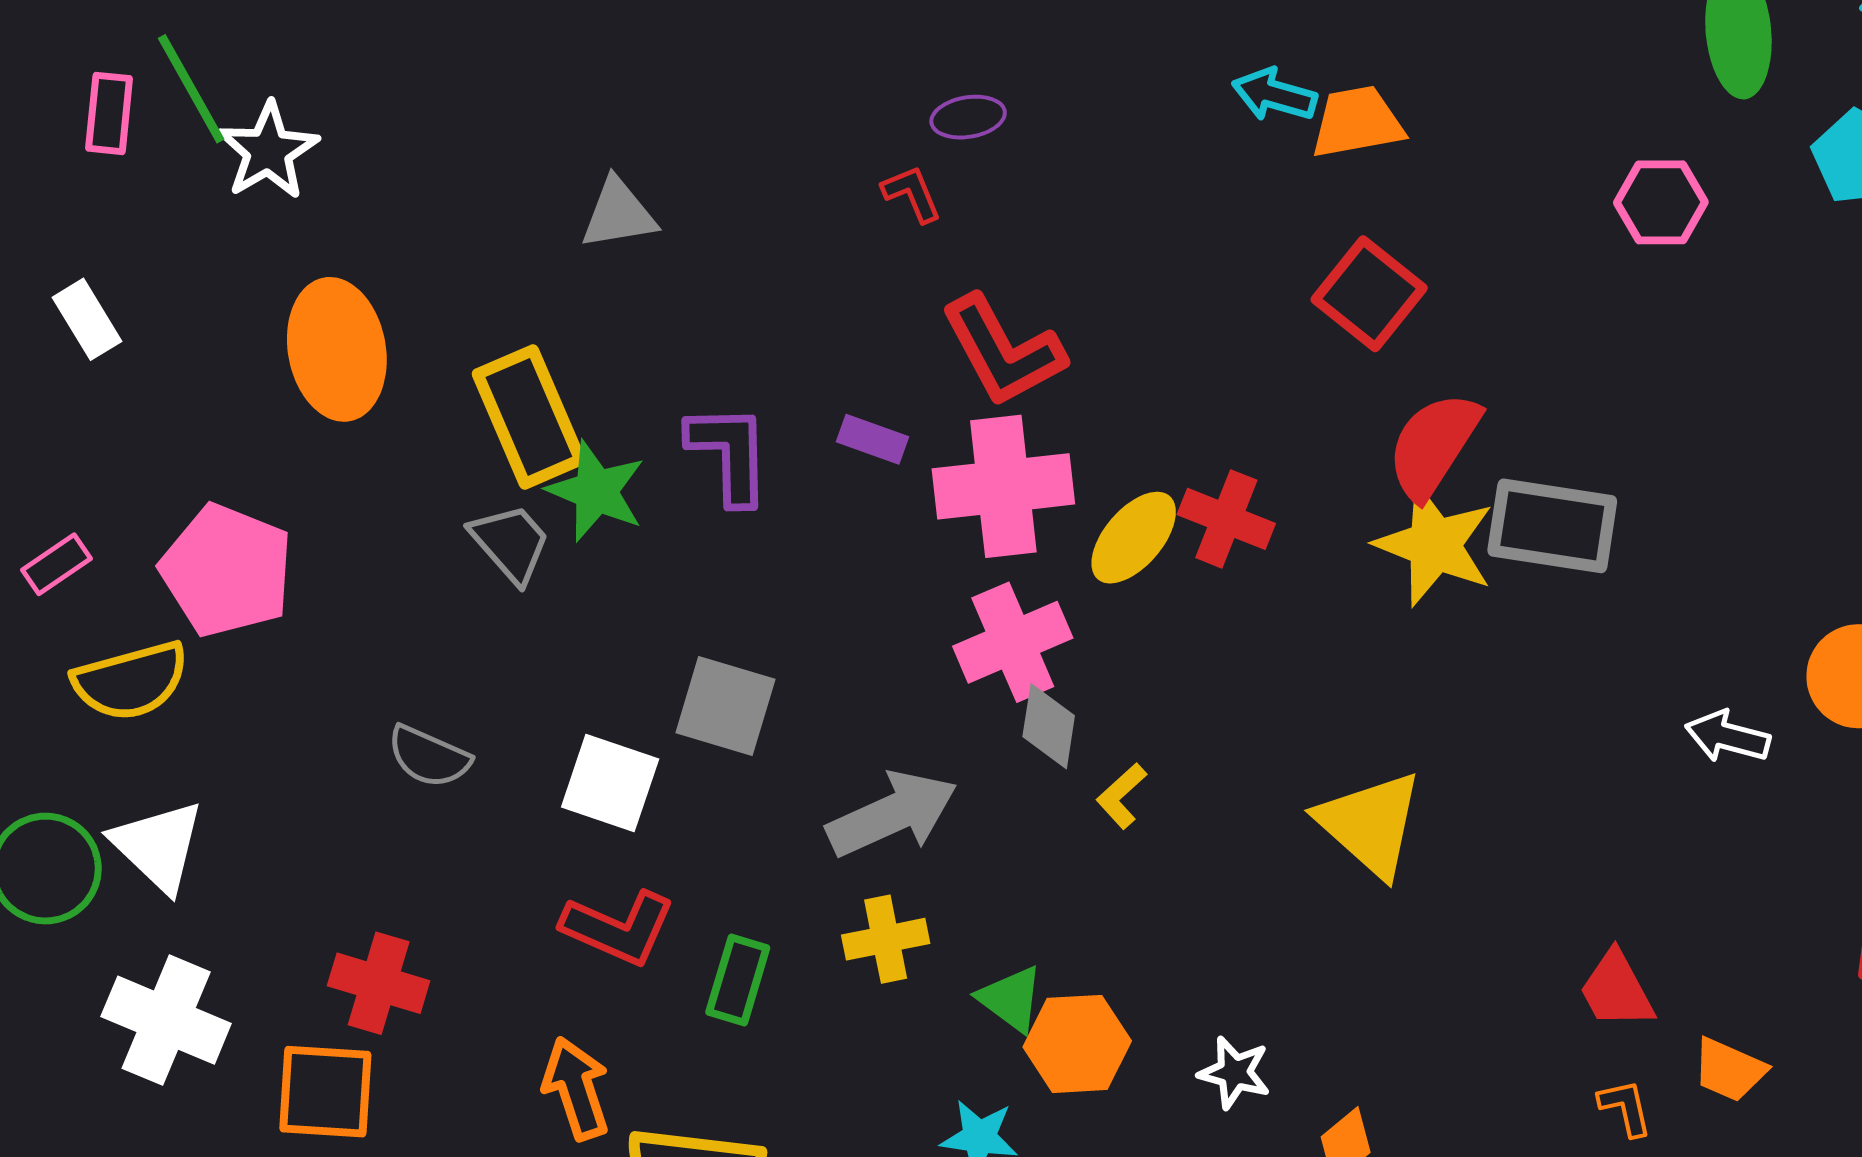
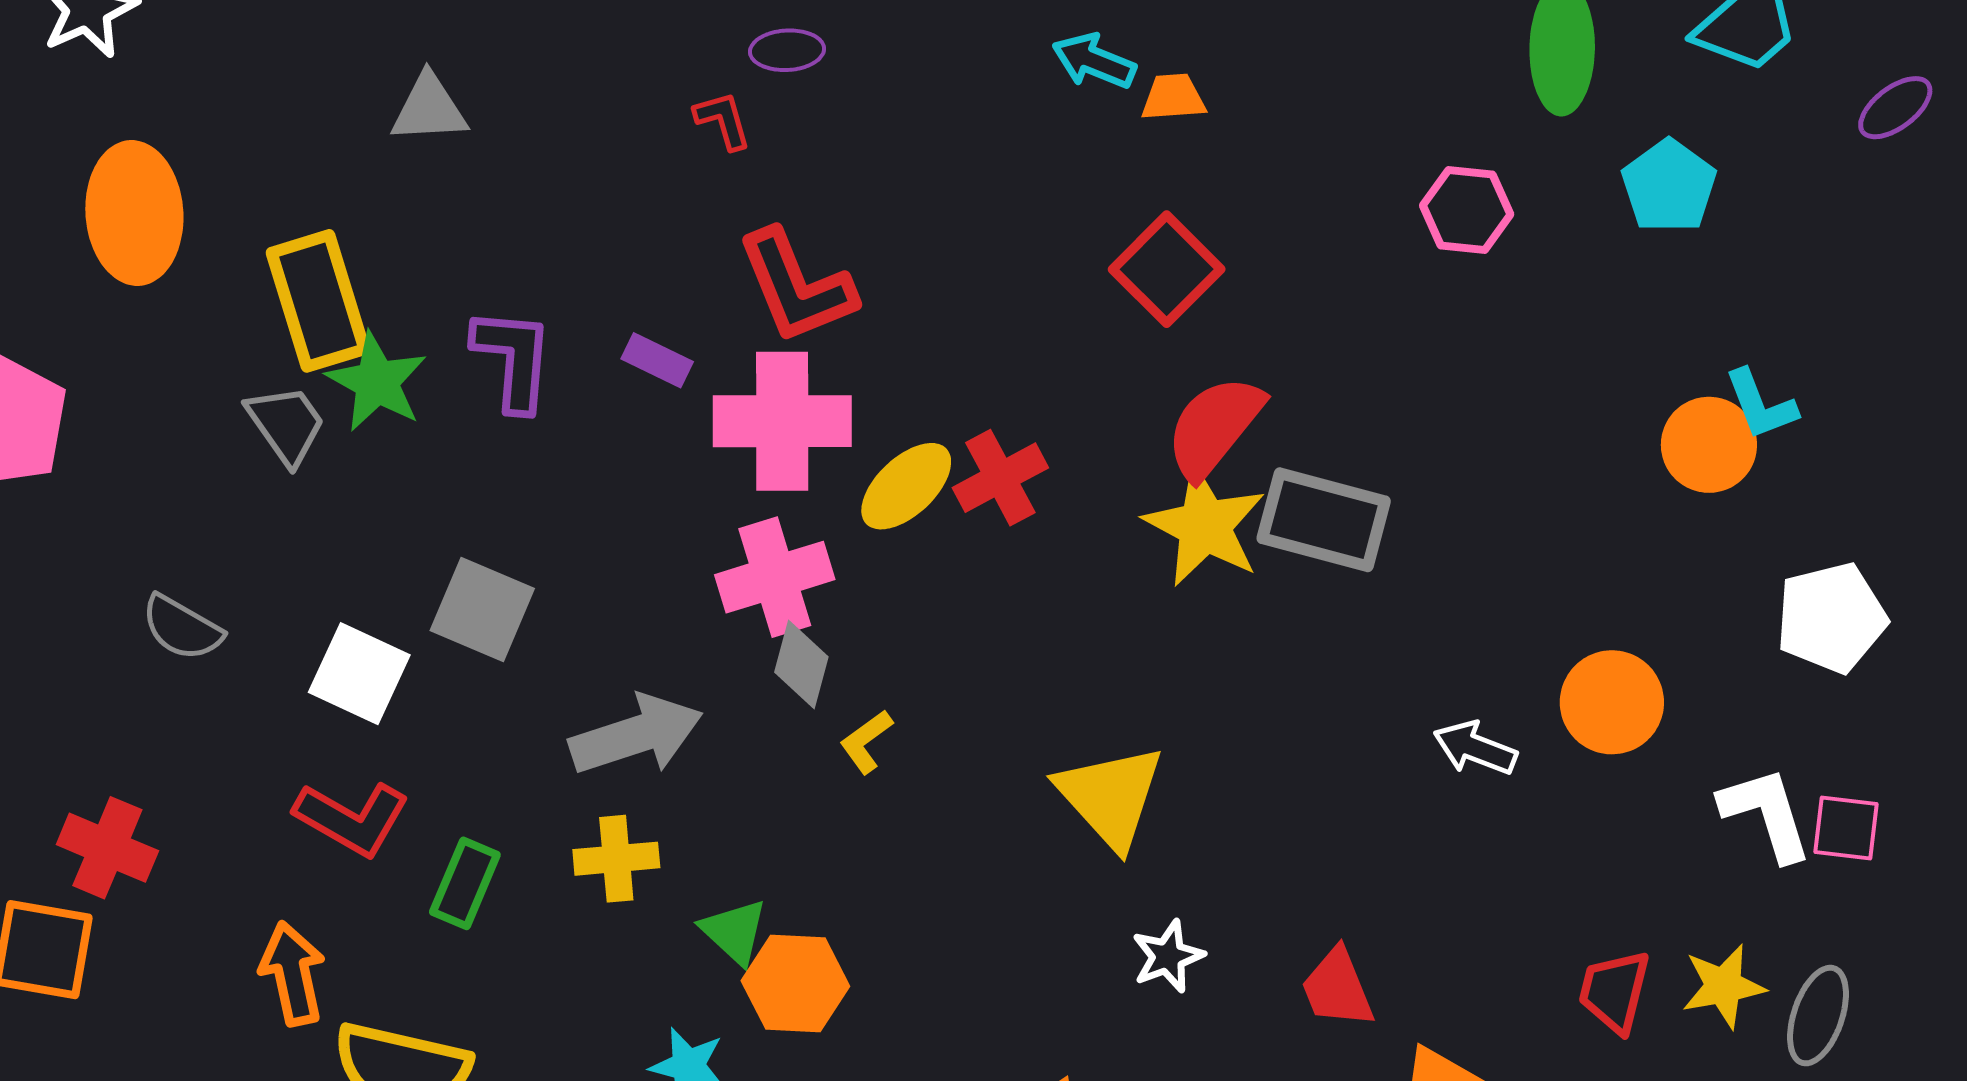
orange trapezoid: (1357, 122) -> (1173, 97), size x0.7
red cross: (1226, 519) -> (1000, 478), turned 34
white star: (1234, 1073) -> (1168, 956), moved, turned 30

